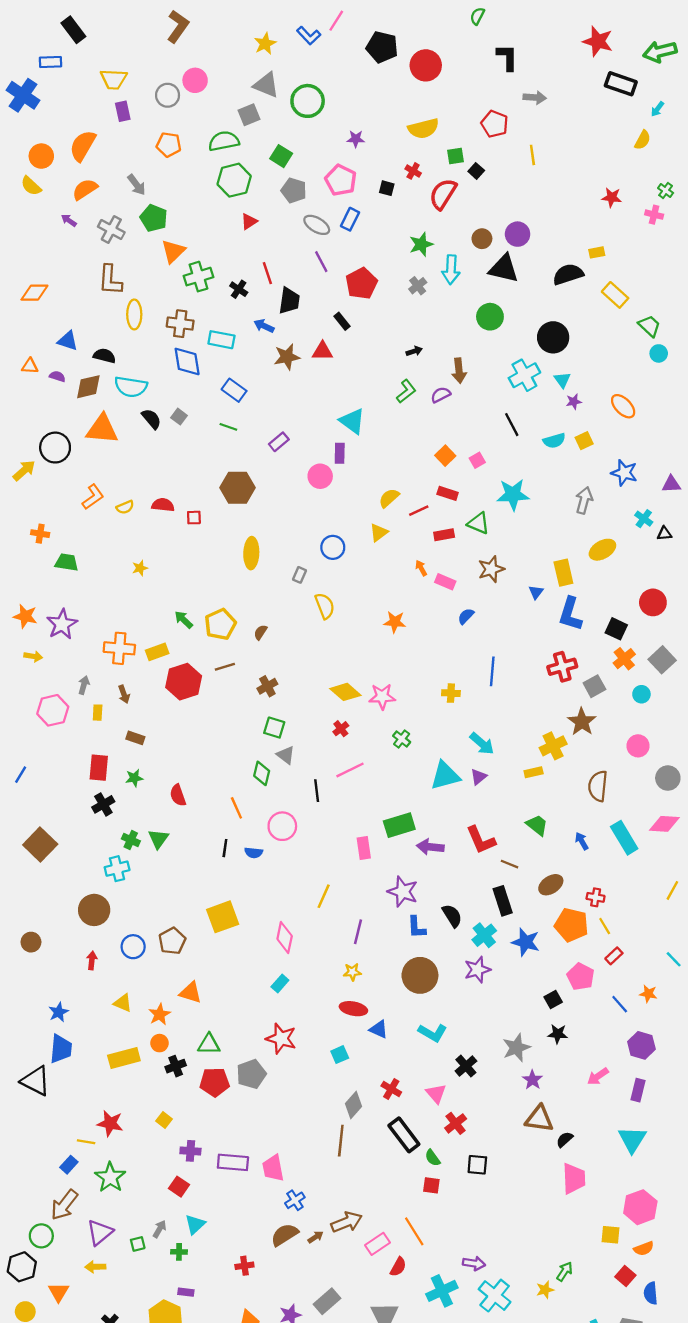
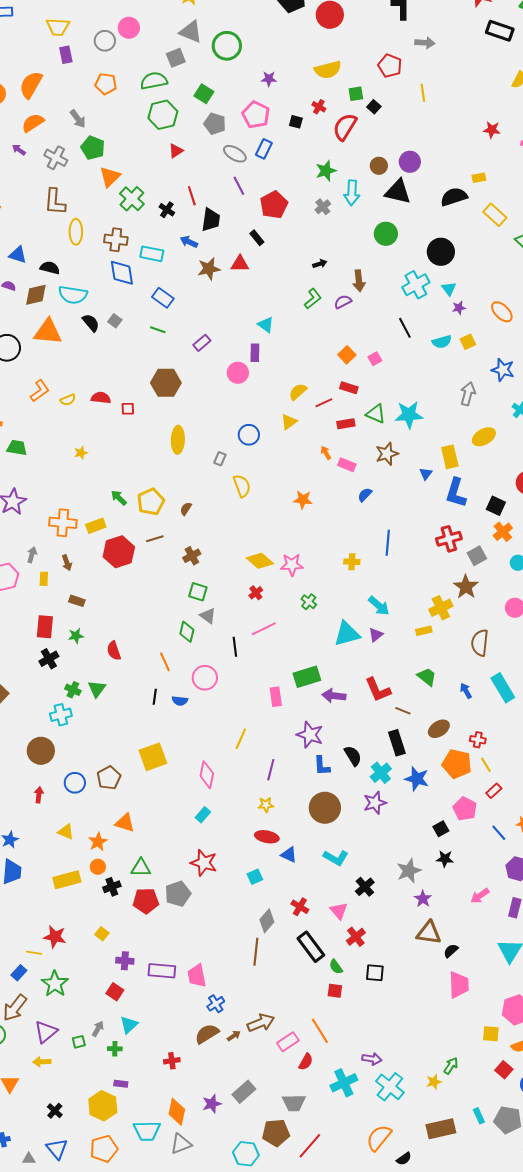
green cross: (199, 277) -> (132, 199), turned -30
cyan triangle: (352, 421) -> (266, 325), size x0.7
cyan star: (513, 495) -> (409, 415), moved

